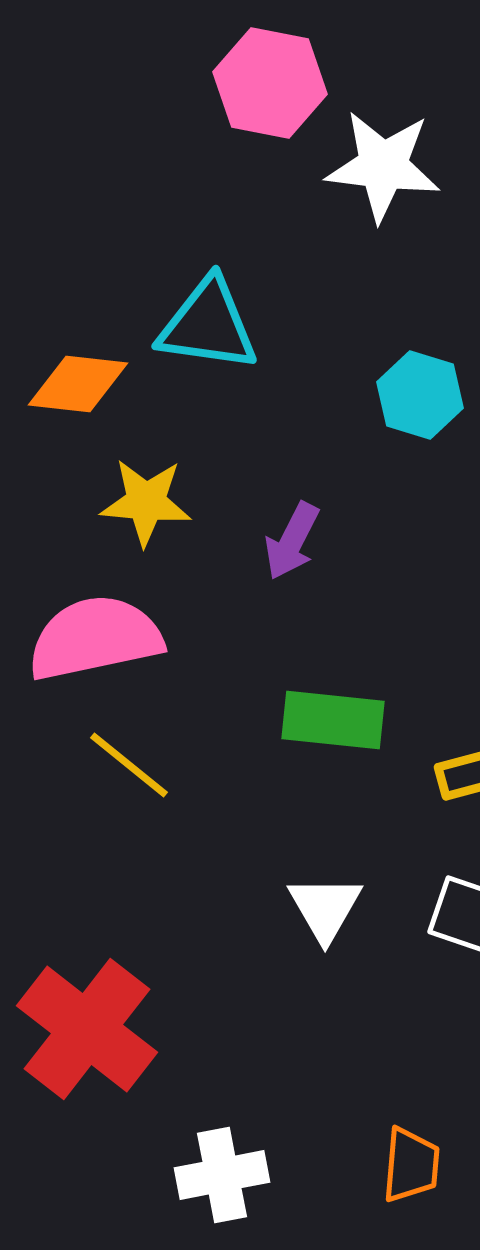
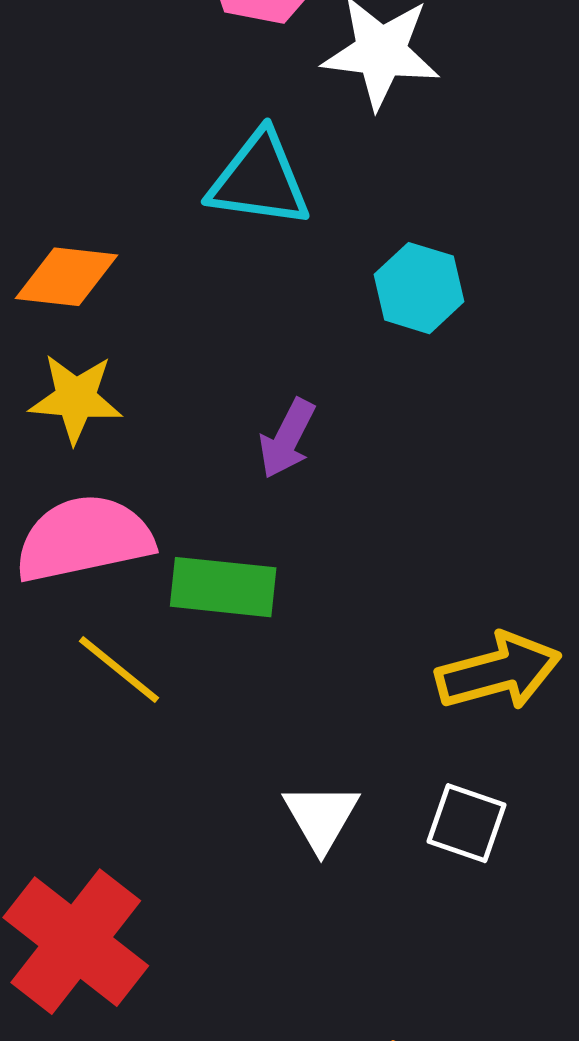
cyan triangle: (208, 325) -> (259, 180), moved
yellow star: (146, 502) -> (76, 398), moved
green rectangle: (333, 720) -> (223, 587), moved

